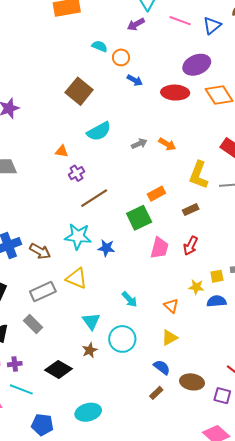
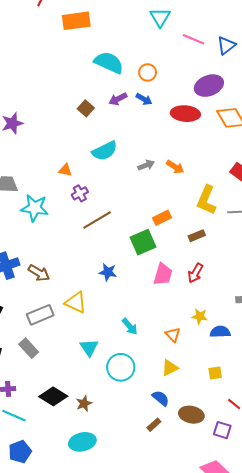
purple arrow: (136, 24) -> (118, 99), moved
cyan semicircle: (100, 46) -> (109, 63), size x1.8
orange circle: (121, 57) -> (148, 72), moved
brown square: (79, 91) -> (86, 108), size x0.6
cyan star: (78, 236) -> (35, 208), moved
yellow square: (217, 276) -> (215, 373), moved
brown star: (90, 350) -> (84, 403), moved
blue pentagon: (42, 425) -> (20, 452), moved, turned -30

